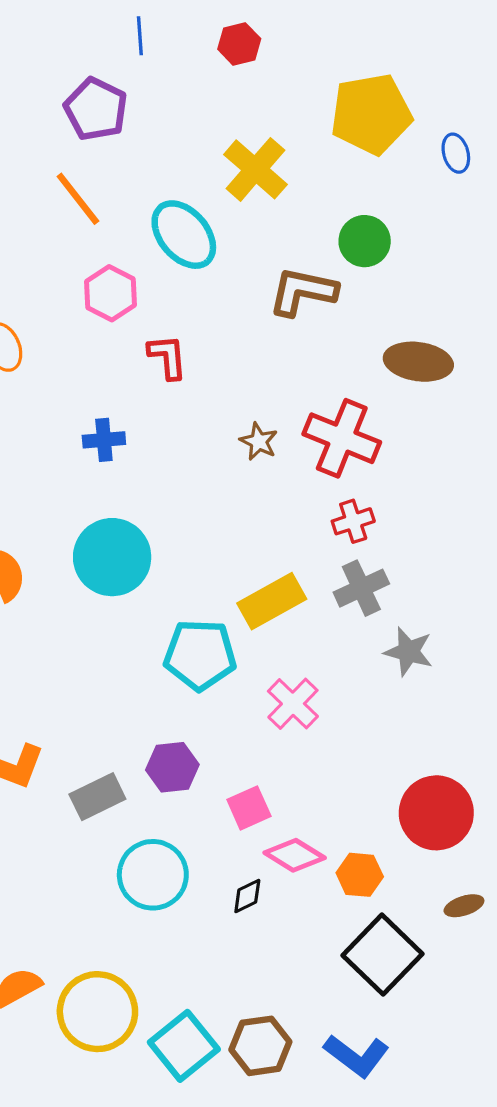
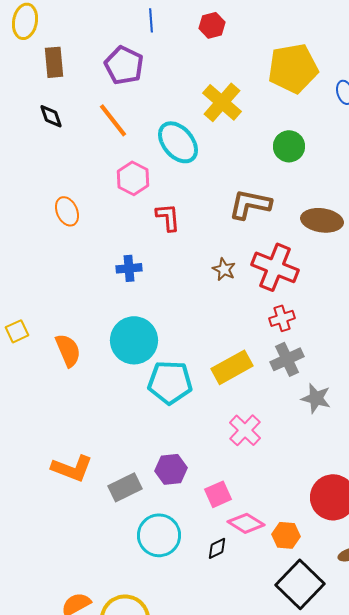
brown L-shape: (303, 292) -> (250, 204), moved
cyan pentagon: (200, 655) -> (170, 382), moved

